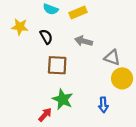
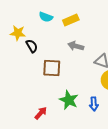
black semicircle: (46, 37) -> (32, 46), moved
green star: (63, 99) -> (69, 100), moved

